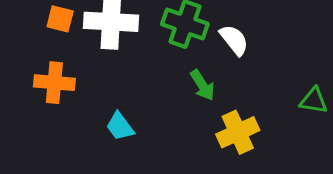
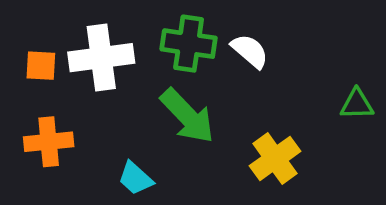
green arrow: (202, 85) -> (187, 116), moved, size x1.6

